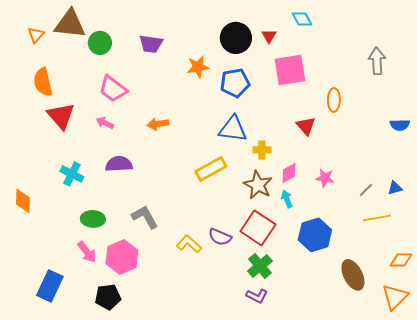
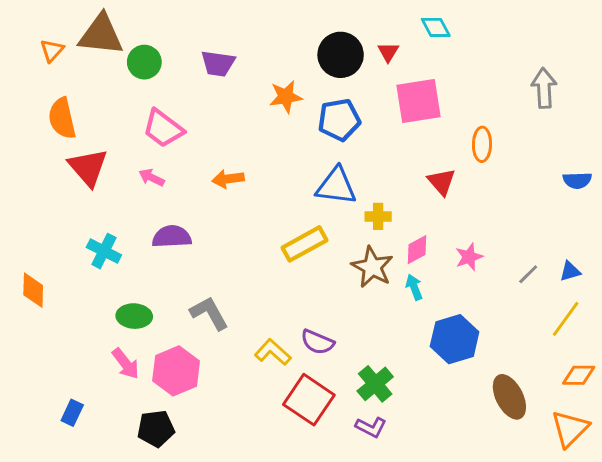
pink star: (325, 178) -> (469, 257), turned -30
yellow line: (377, 218) -> (566, 319), moved, turned -44
red square: (258, 228) -> (309, 400), moved
blue rectangle: (50, 286) -> (72, 413), size x0.6

